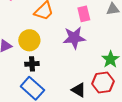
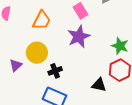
black cross: (32, 64) -> (55, 71), moved

